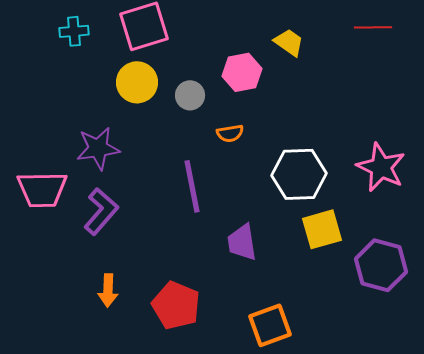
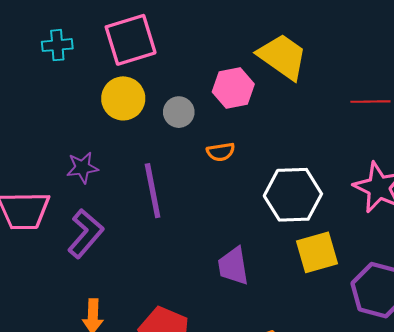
red line: (373, 27) -> (370, 102), moved
yellow trapezoid: (289, 42) -> (282, 57), size x1.6
purple star: (98, 148) -> (82, 168), size x0.7
purple line: (192, 186) -> (153, 191), moved

